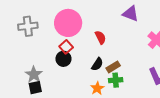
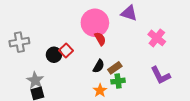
pink circle: (68, 23) -> (95, 23), moved
gray cross: (28, 26) -> (19, 42), moved
black circle: (63, 59) -> (54, 55), moved

